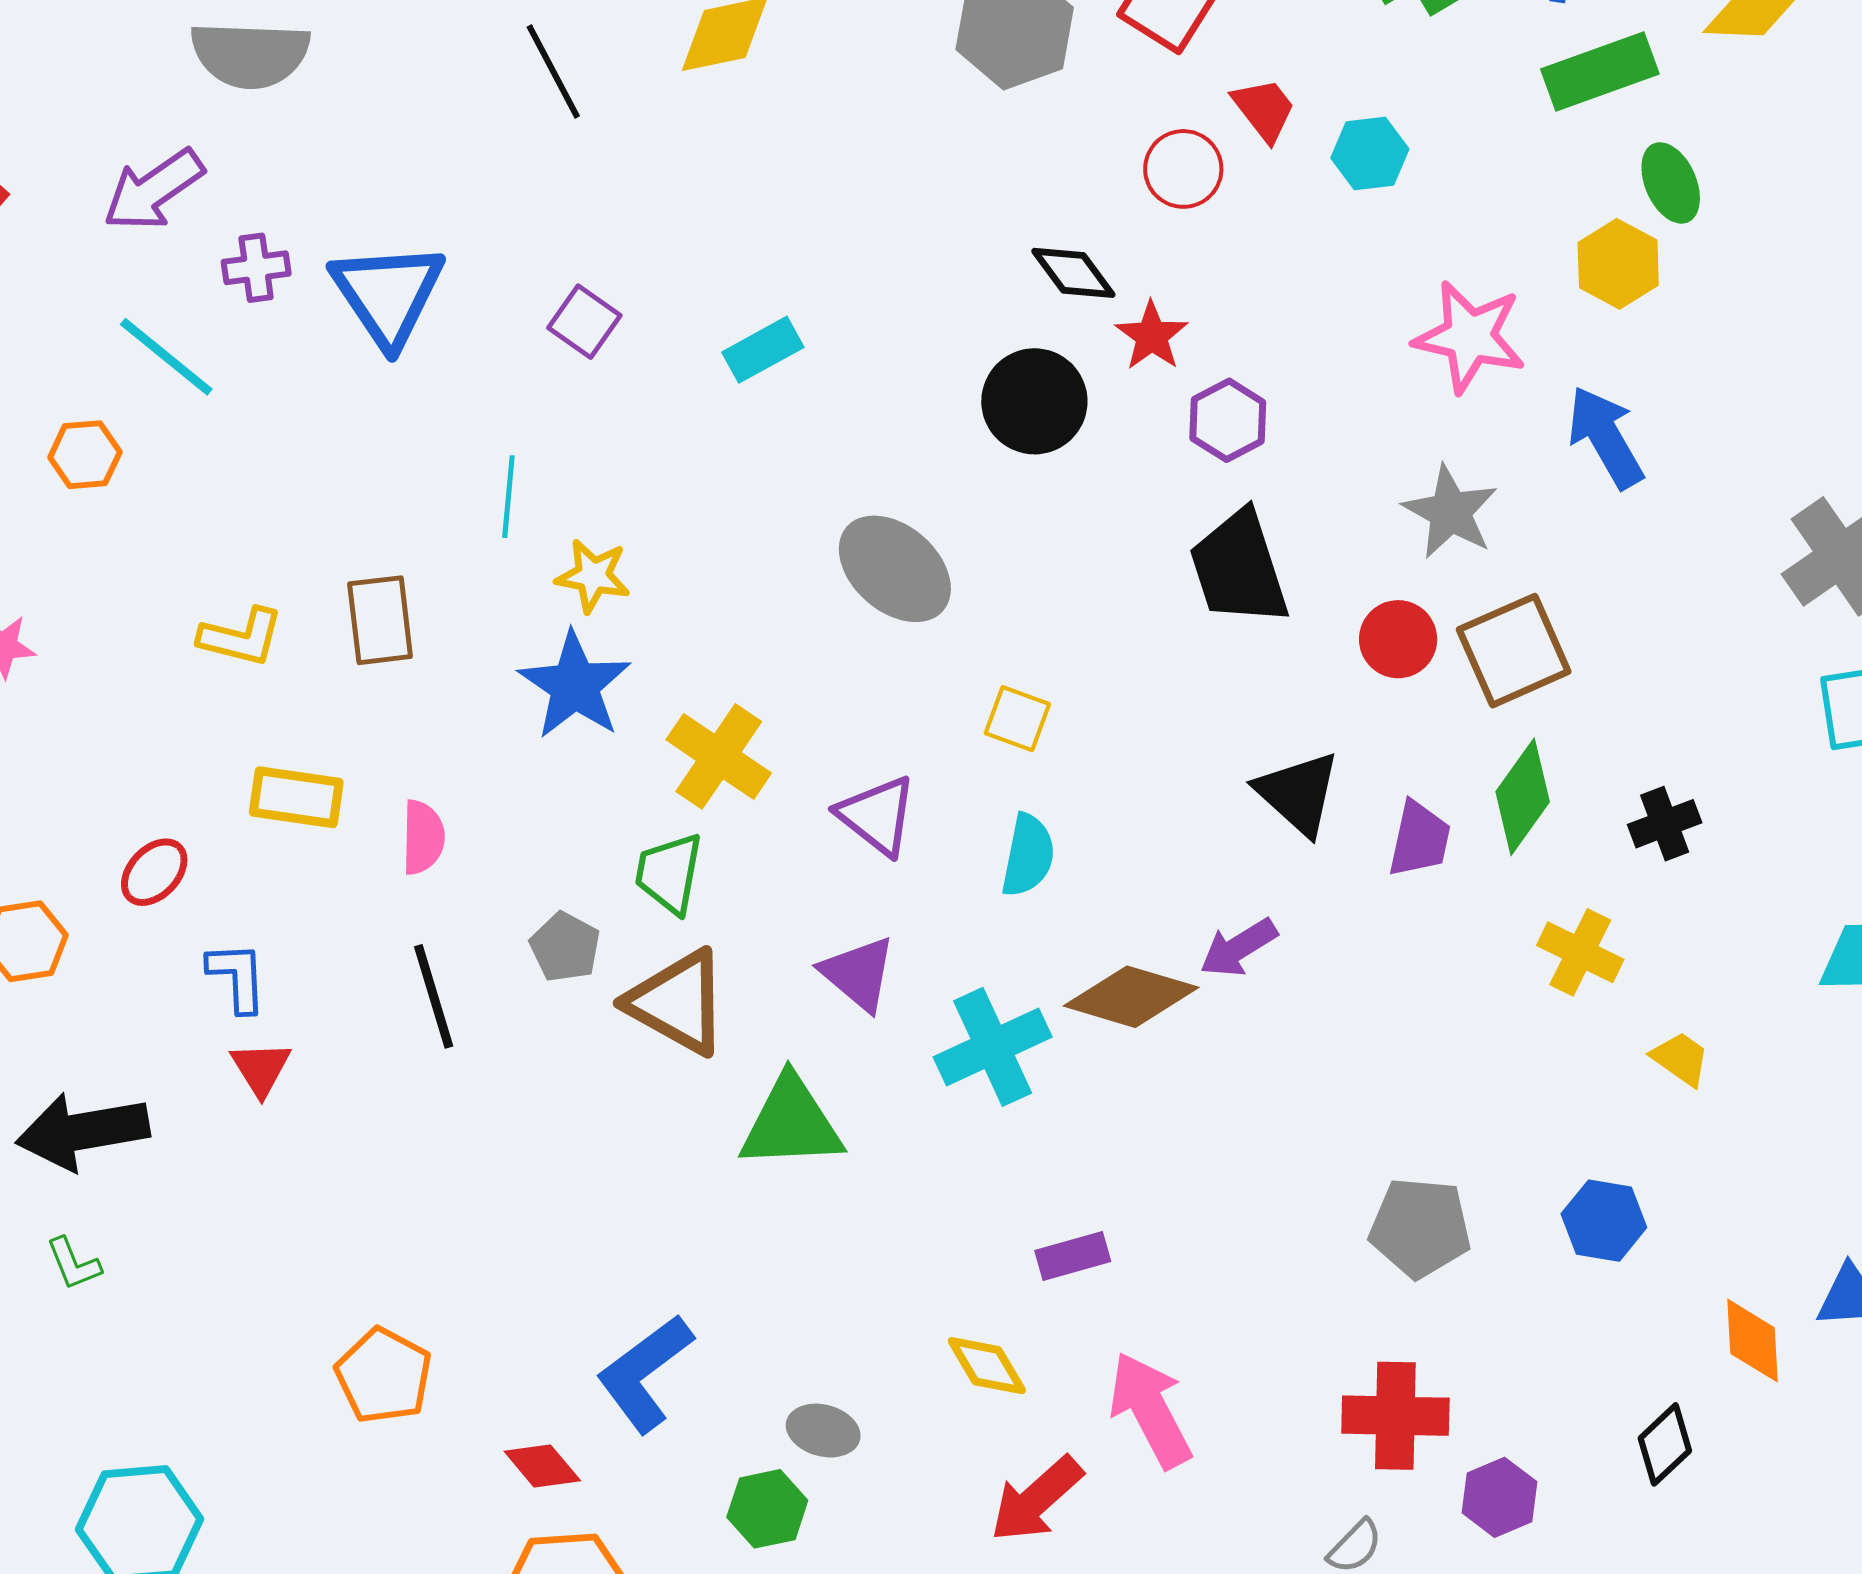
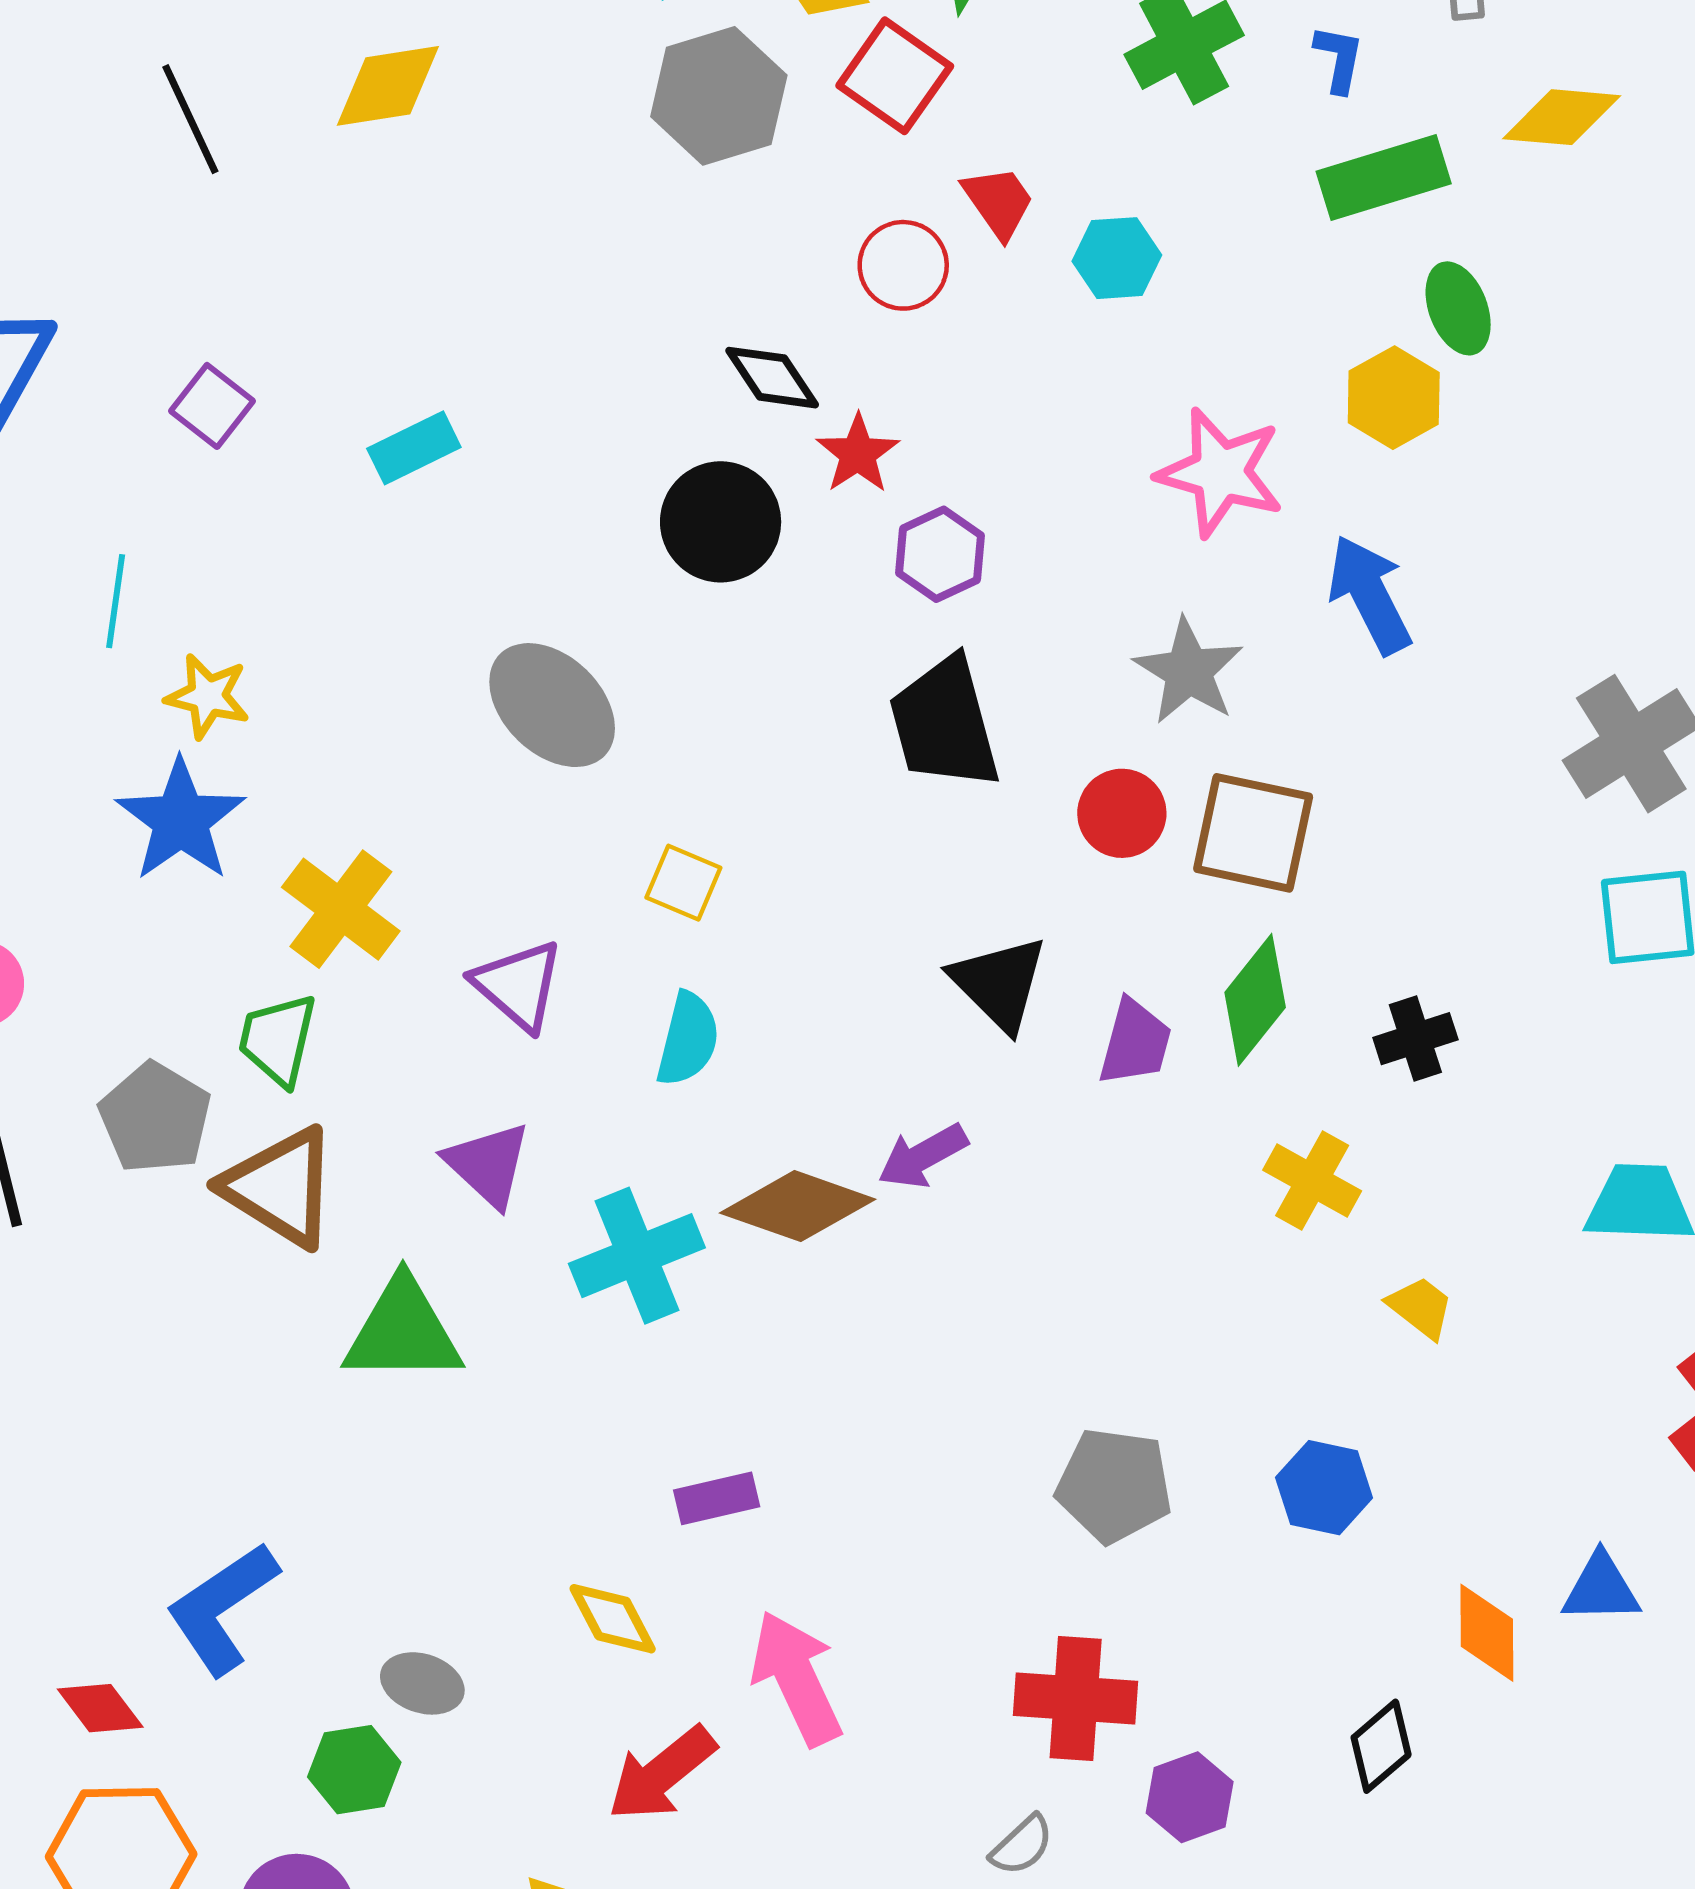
brown square: (1514, 651) -> (1253, 833), turned 33
gray pentagon: (565, 947) -> (155, 1118), size x1.4

